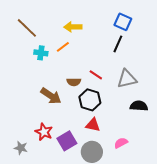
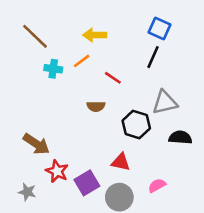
red line: (96, 75) -> (113, 78), moved
brown arrow: (51, 96) -> (36, 144), moved
black hexagon: (90, 100) -> (136, 125), moved

